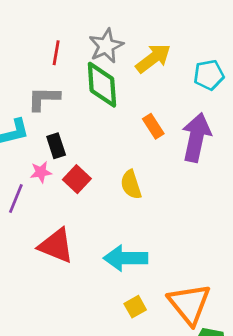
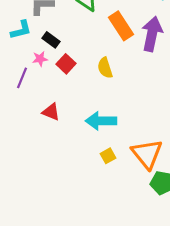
orange rectangle: (153, 126) -> (121, 26), size x1.6
black rectangle: (56, 146) -> (51, 40), turned -36
red triangle: (56, 246) -> (51, 112), size x0.7

